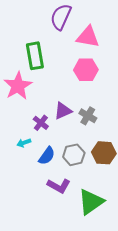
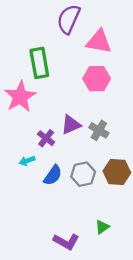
purple L-shape: (59, 186) -> (66, 242), moved
green triangle: (91, 202) -> (102, 227), size x0.5

